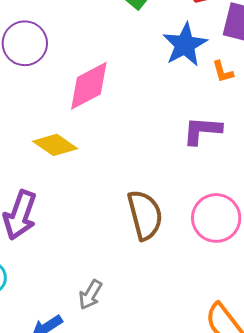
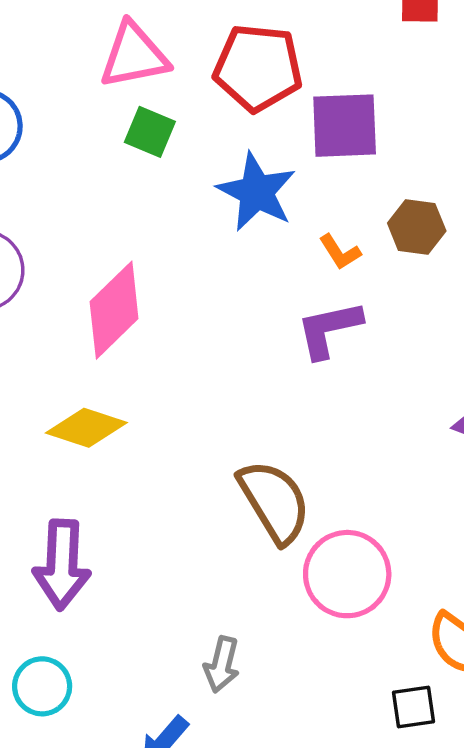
orange L-shape: (223, 72) -> (340, 252), moved
pink circle: (216, 218) -> (347, 574), moved

